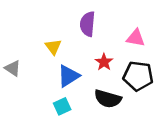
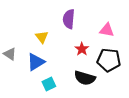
blue triangle: (68, 76) -> (36, 62), moved

